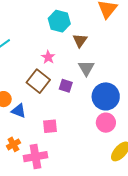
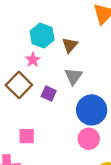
cyan hexagon: (59, 21) -> (42, 36), moved

